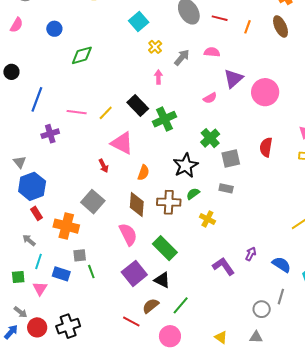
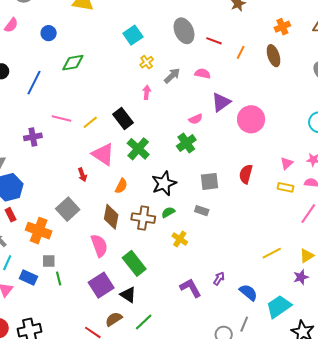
blue line: (37, 99) -> (34, 83), moved
green cross: (165, 119) -> (138, 149), moved, turned -30
green cross: (210, 138) -> (186, 143), moved

